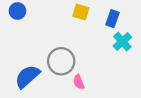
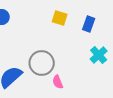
cyan cross: (122, 42) -> (99, 55), moved

